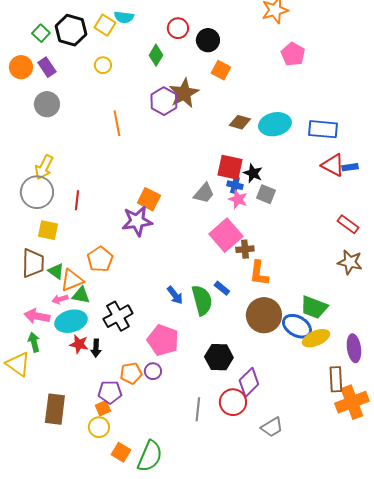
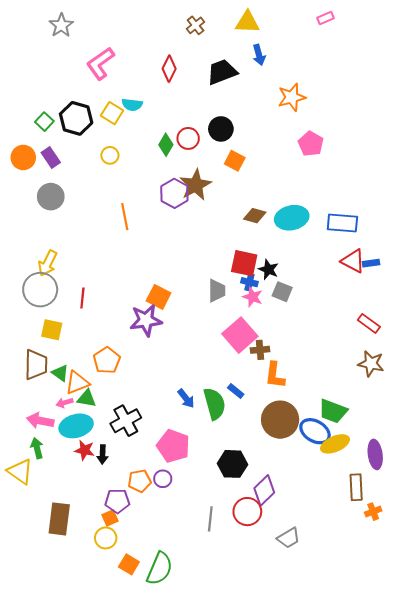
red circle: (178, 28) -> (188, 138), moved
gray trapezoid: (204, 193) -> (217, 291), turned -40
orange cross: (352, 402) -> (373, 512), size x0.5

